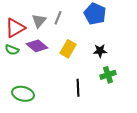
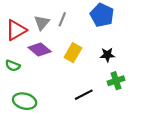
green semicircle: (12, 50) -> (13, 66), moved
black line: (78, 88) -> (84, 95), turned 66

